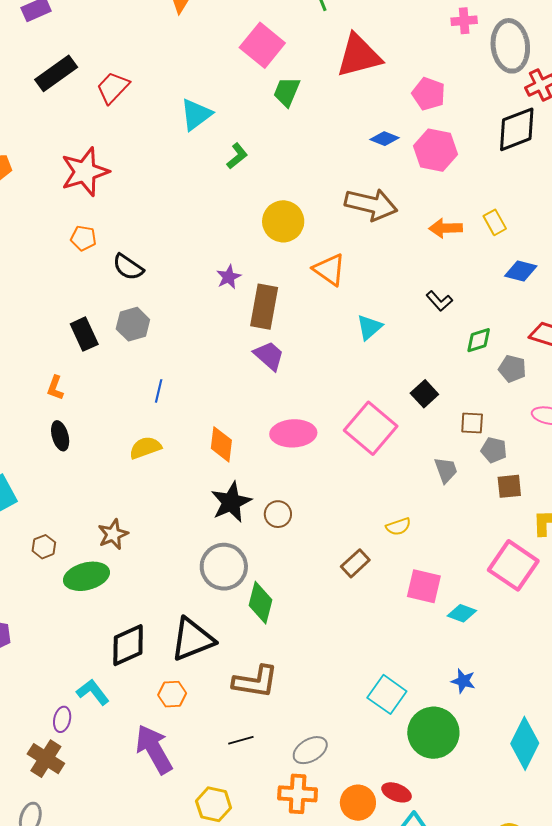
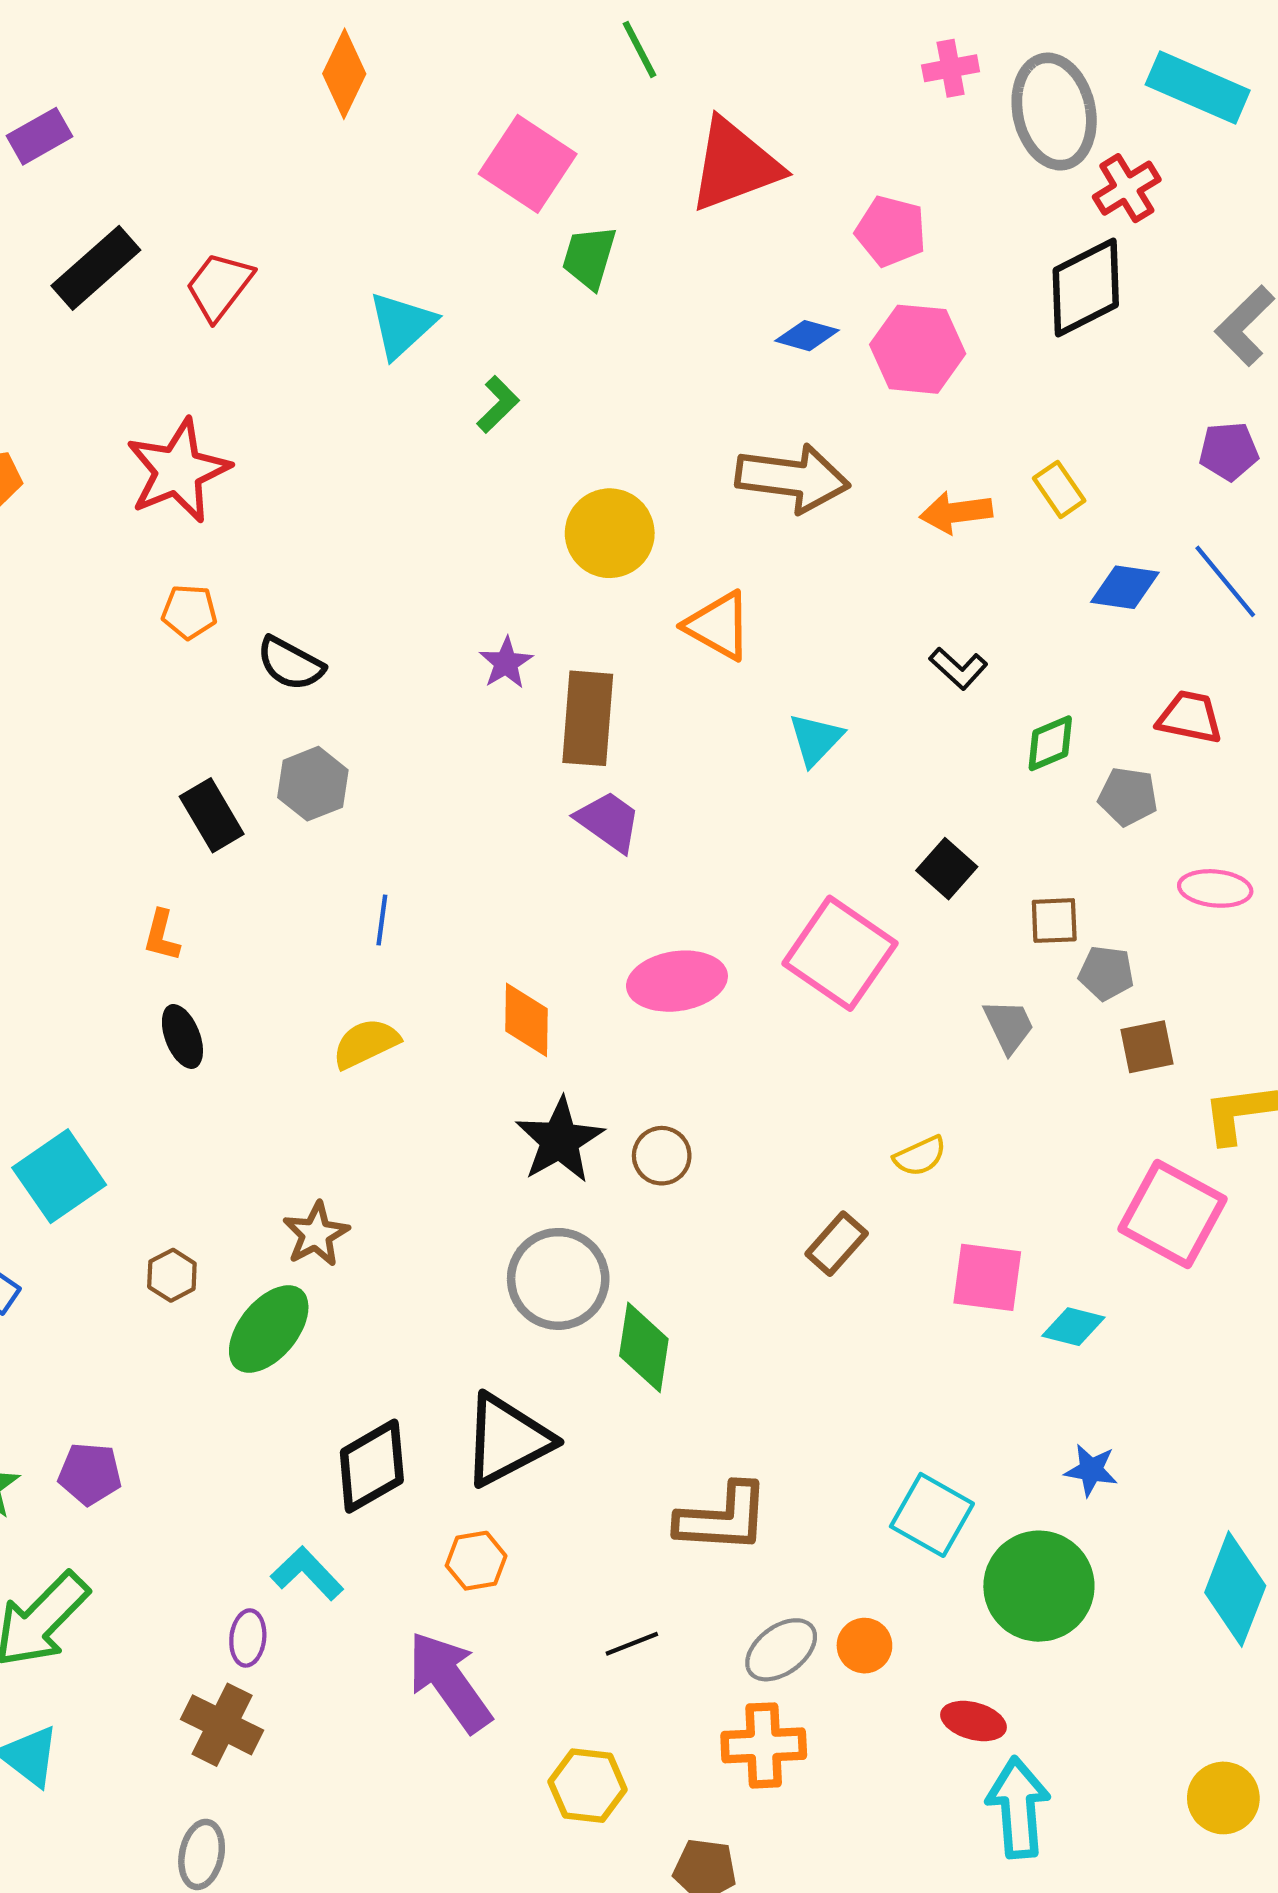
green ellipse: (86, 576) -> (269, 1329), turned -30
brown L-shape: (255, 682) -> (723, 1518), moved
orange circle: (358, 803) -> (864, 1646), moved, size x0.7

